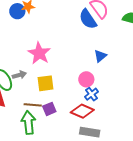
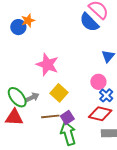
gray arrow: (19, 75) -> (32, 97), moved
yellow square: (46, 83) -> (59, 93), turned -30
green arrow: (28, 122) -> (68, 134), moved

